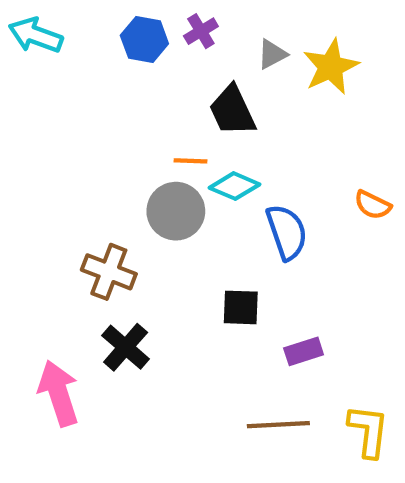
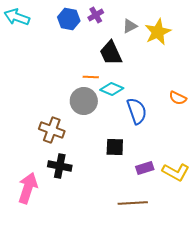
black cross: (126, 347) -> (60, 166), turned -30
pink arrow: (59, 393) -> (28, 188), turned 36
yellow L-shape: (368, 431) -> (176, 172), moved, turned 112

